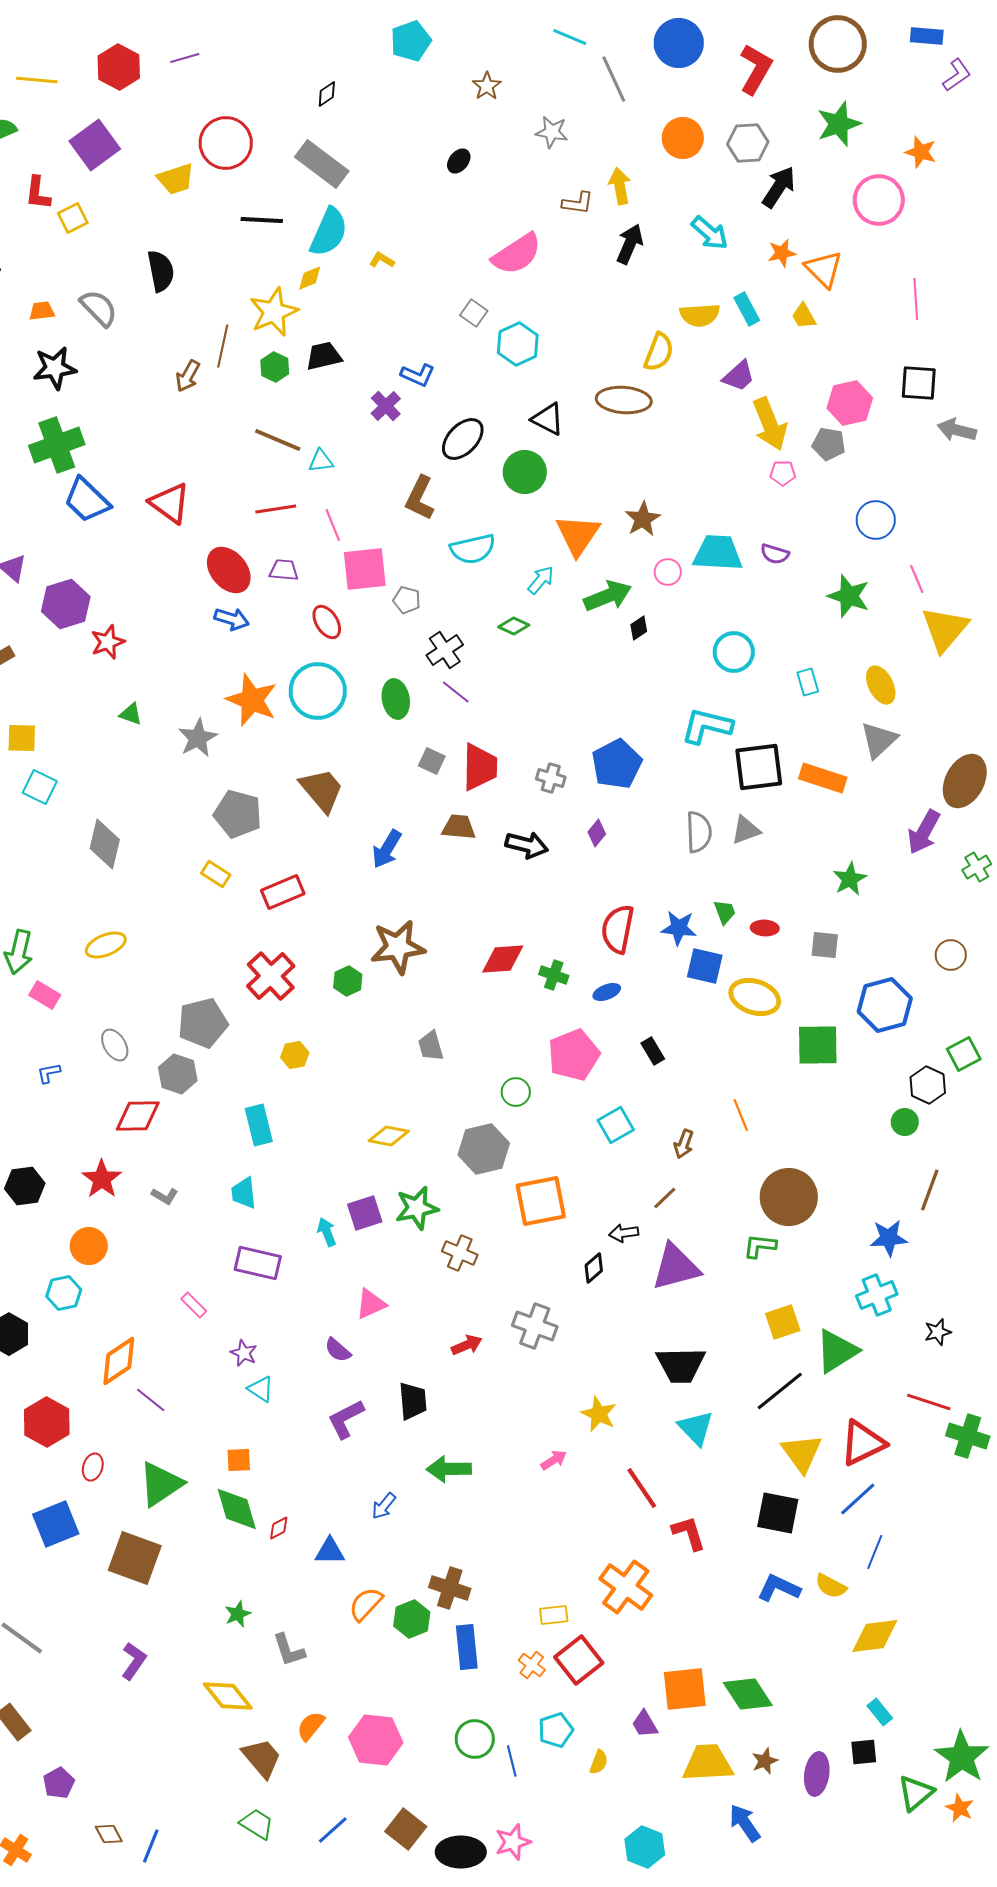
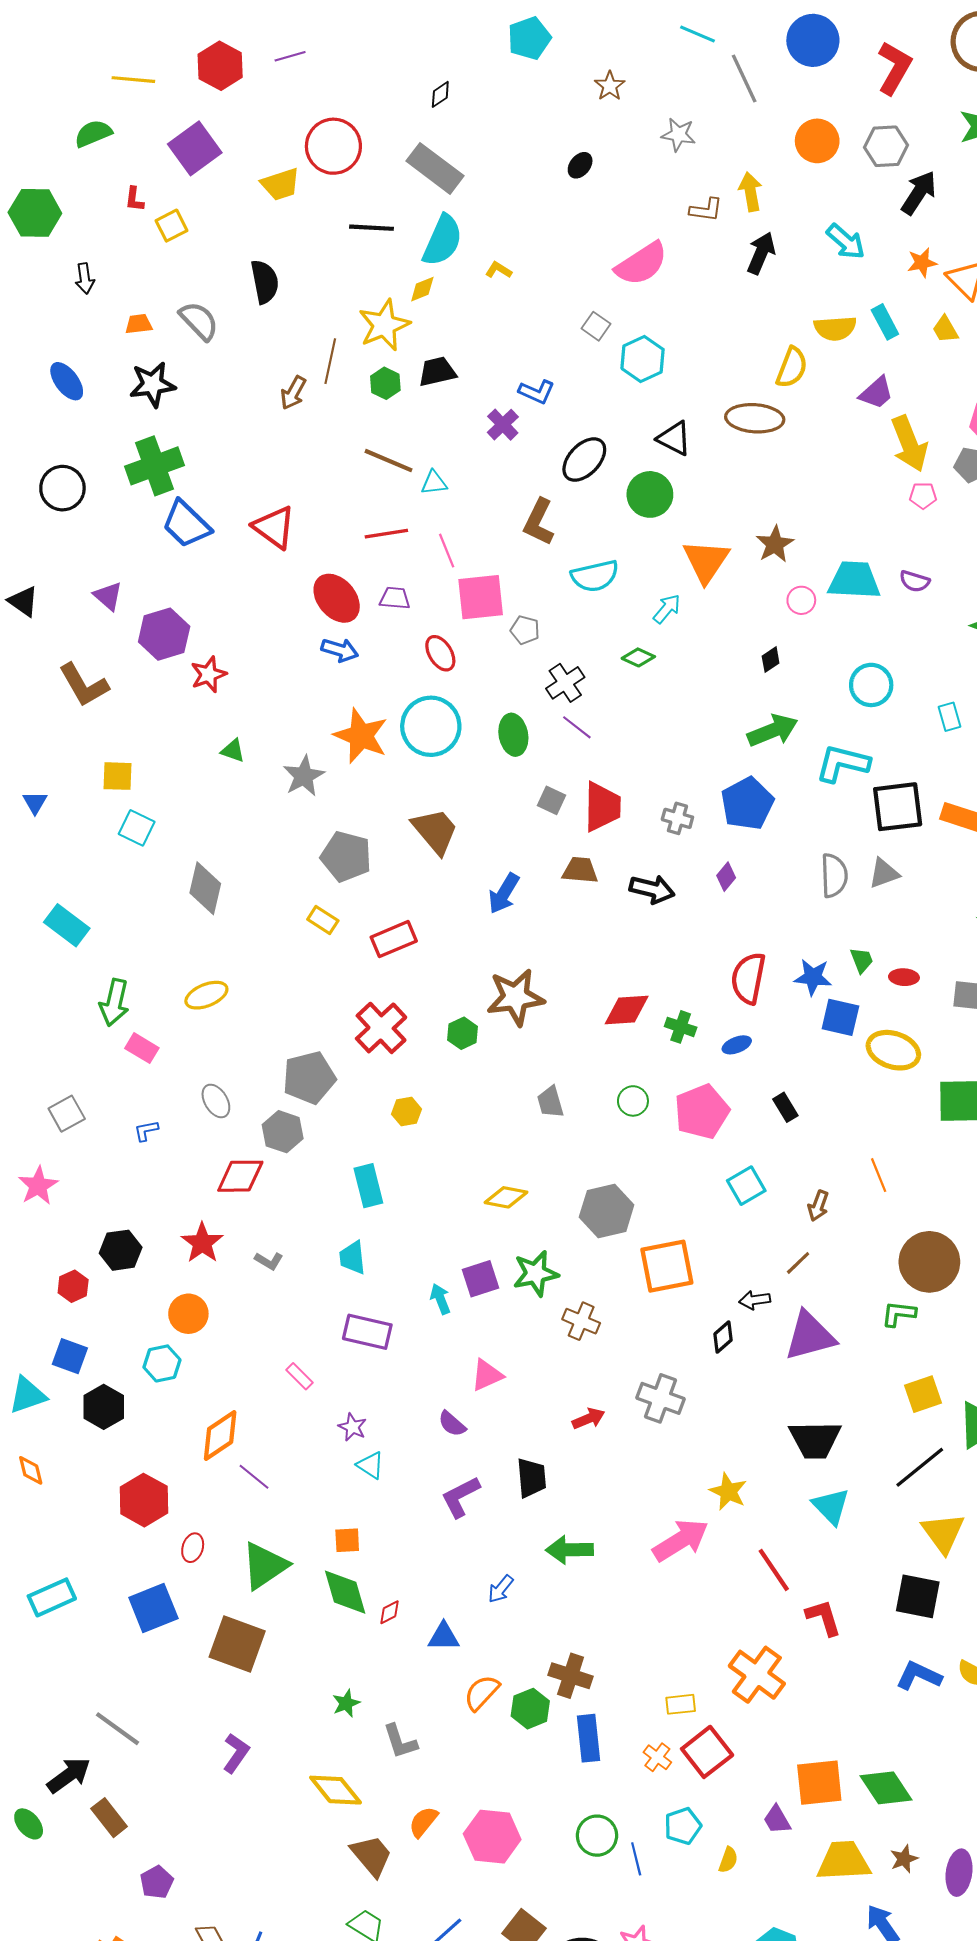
red L-shape: (38, 193) -> (134, 199), size x0.7
green arrow: (608, 596) -> (773, 731), moved
green circle: (516, 1092) -> (633, 1101), moved
pink arrow: (554, 1460) -> (681, 1540), size x2.0

